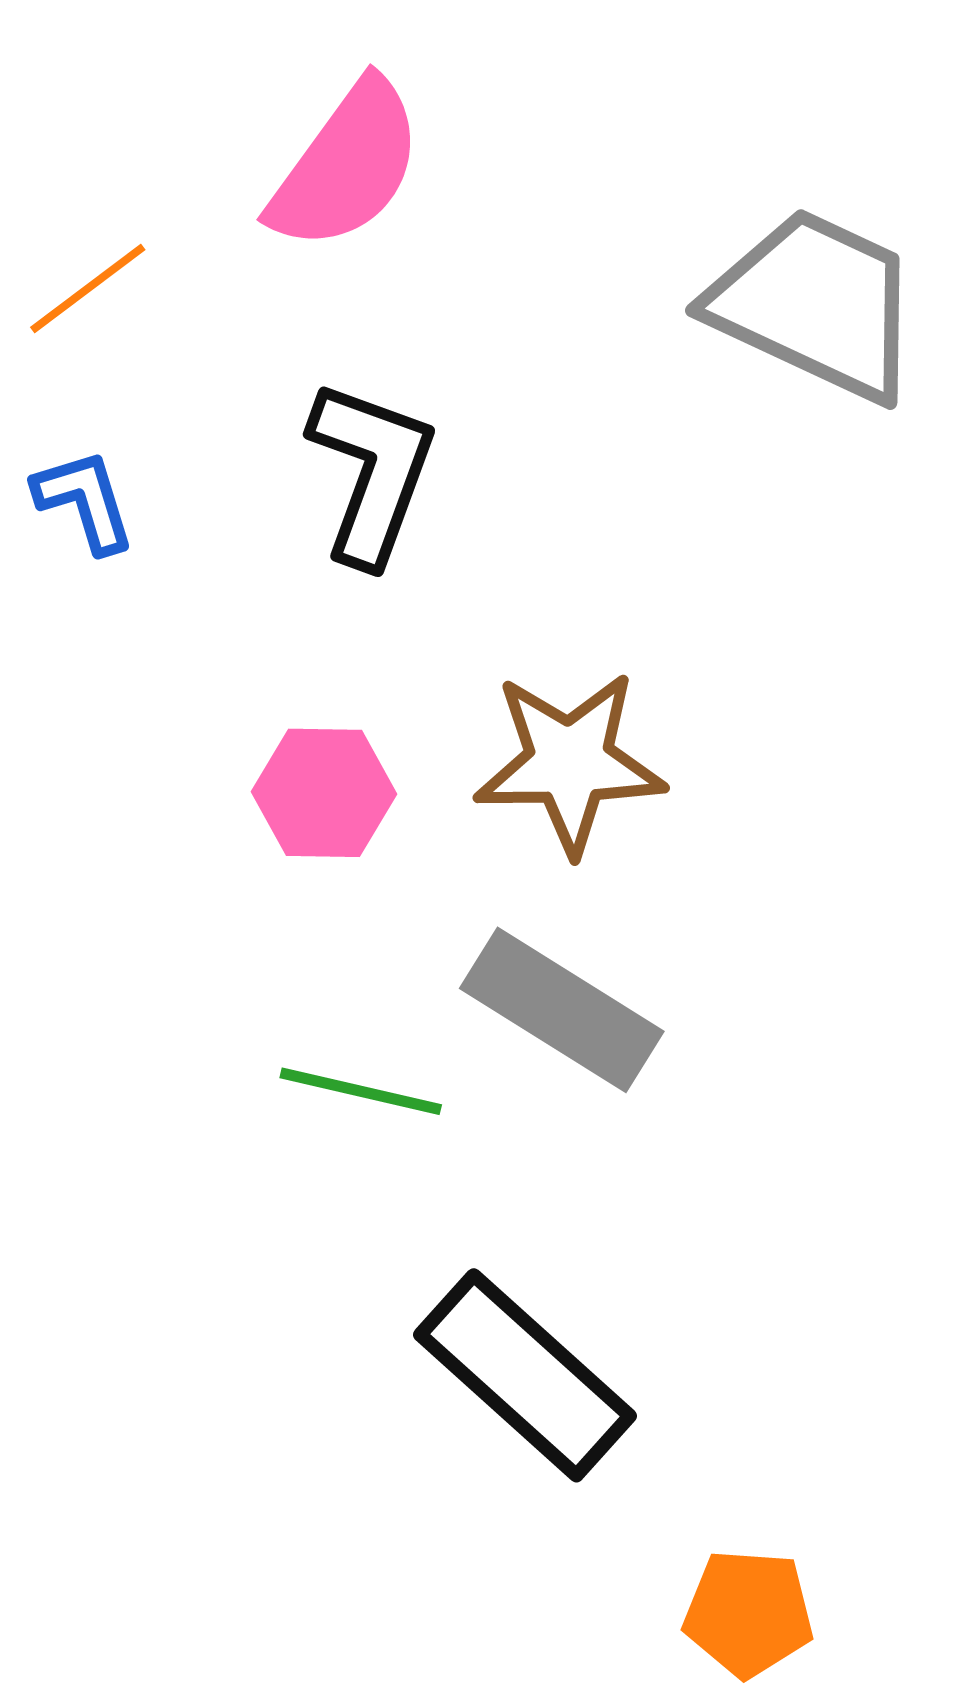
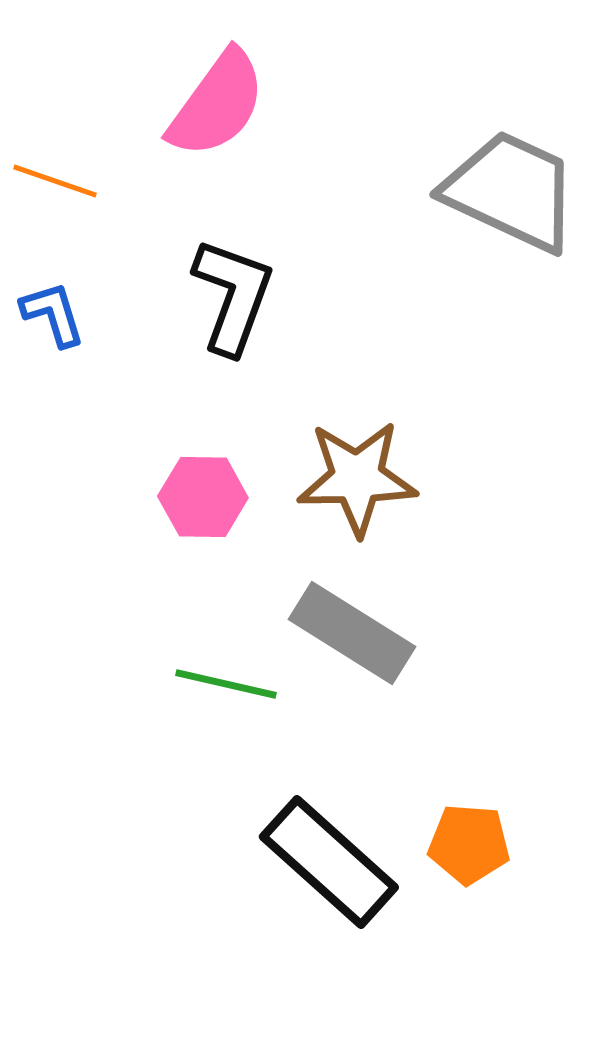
orange line: (88, 289) -> (55, 181), turned 56
orange pentagon: (748, 1613) -> (469, 844), moved

